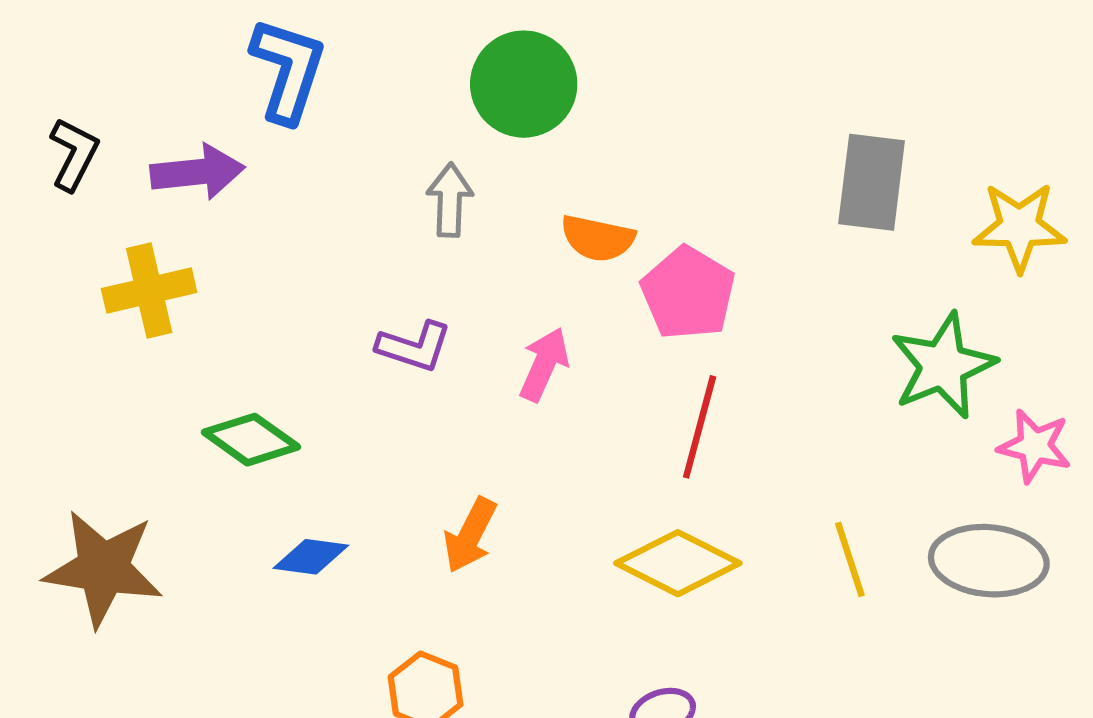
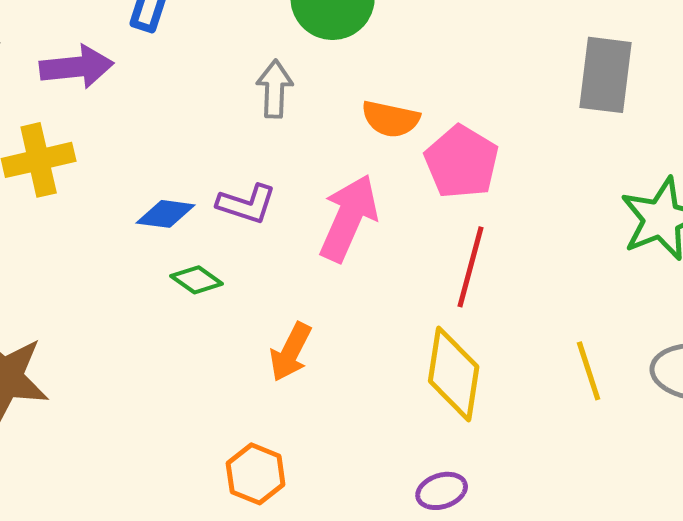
pink arrow: (544, 364) -> (349, 218), size x1.5
green diamond: (251, 440) -> (197, 280), moved, size x0.7
blue diamond: (311, 557) -> (166, 214), moved
yellow diamond: (678, 563) -> (454, 374), turned 72

